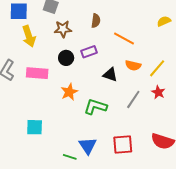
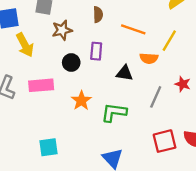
purple rectangle: (89, 52) -> (96, 51), turned -56
yellow line: (157, 68) -> (169, 41), moved
red square: (123, 145) -> (165, 141), moved

